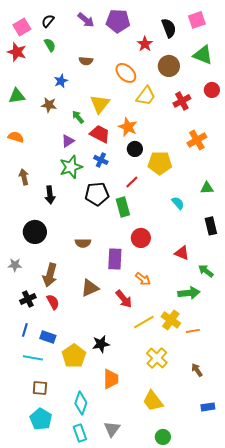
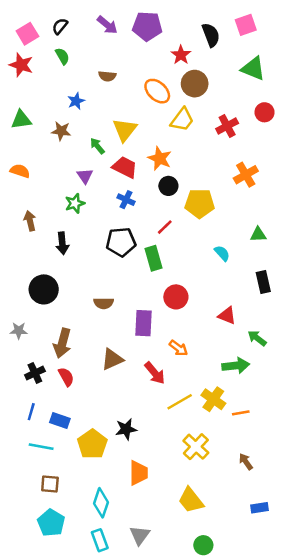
brown circle: (169, 66) -> (195, 84), moved
purple triangle: (68, 141) -> (85, 176), turned -32
green star: (71, 167) -> (75, 203), moved, size x0.7

